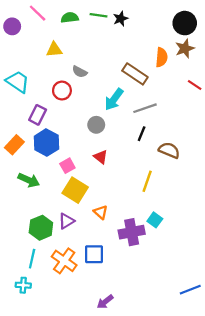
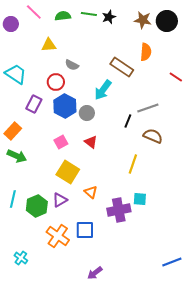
brown star: (185, 48) -> (143, 20), moved, turned 30
gray line: (145, 108) -> (148, 108), moved
blue hexagon: (46, 143) -> (65, 106), moved
pink square: (67, 166) -> (61, 142), moved
green arrow: (29, 180) -> (17, 156), moved
cyan square: (155, 220) -> (140, 199), turned -32
cyan line: (32, 259) -> (13, 199), moved
cyan cross: (23, 285) -> (21, 258), turned 32

